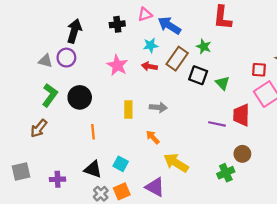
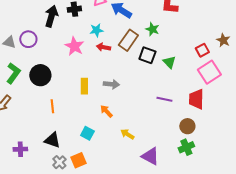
black arrow: (74, 31) -> (51, 16), moved
cyan star: (151, 45) -> (96, 30), moved
red square: (259, 70) -> (202, 50), turned -32
red trapezoid: (241, 115) -> (196, 99), moved
yellow arrow: (176, 163) -> (127, 134), size x0.6
cyan square: (121, 164) -> (87, 133), moved
green cross: (226, 173) -> (186, 147), moved
purple triangle: (155, 187) -> (150, 156), moved

